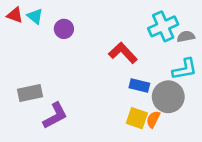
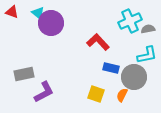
cyan triangle: (35, 16) -> (38, 13), moved
purple circle: (64, 29) -> (51, 23), size x1.6
yellow square: (137, 118) -> (96, 94), moved

